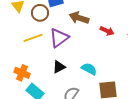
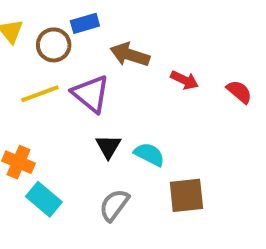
purple triangle: (59, 38) -> (91, 94), turned -45
black triangle: (59, 67) -> (108, 146), moved, turned -32

